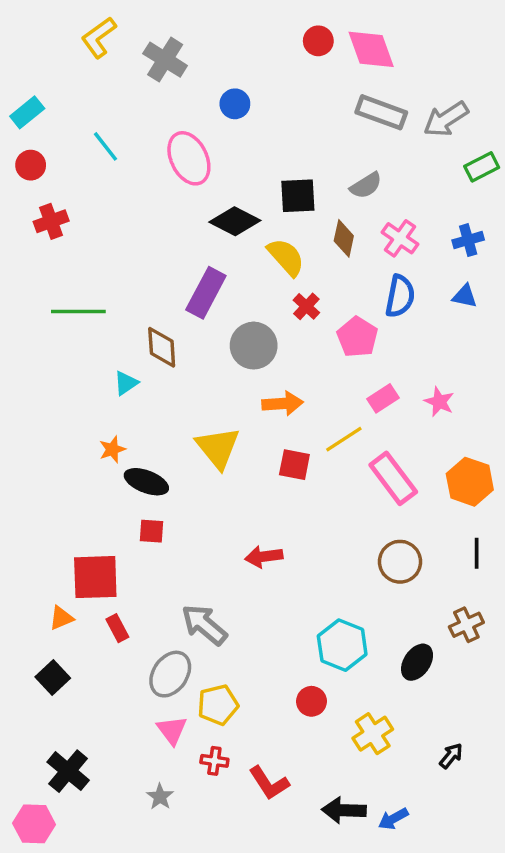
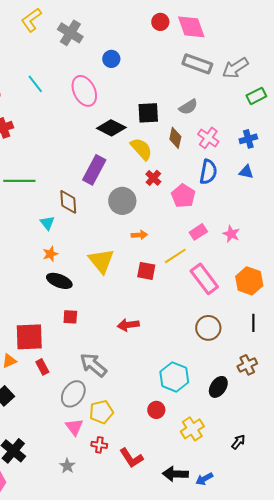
cyan triangle: (126, 383) -> (47, 223), turned -35
orange arrow: (283, 403) -> (139, 235), size x0.7
orange star: (112, 449) -> (50, 254), moved
red square: (151, 531) -> (70, 317), moved

